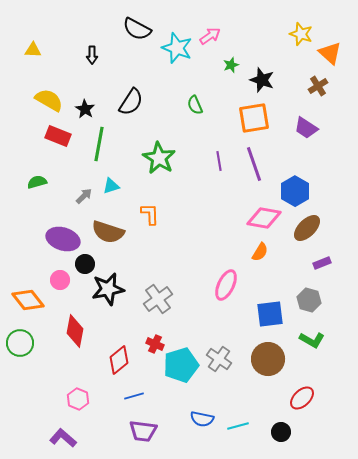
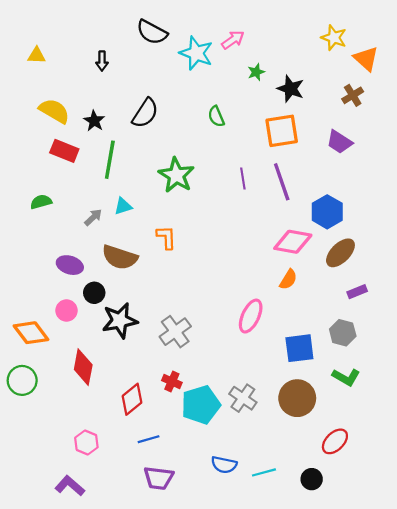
purple ellipse: (63, 239) -> (70, 265), size x0.7

